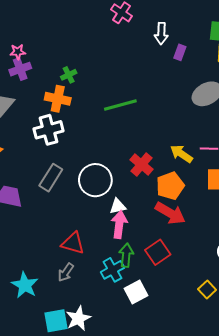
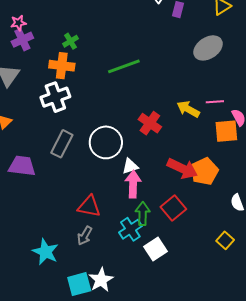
orange pentagon: (170, 186) -> (204, 171), moved

